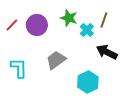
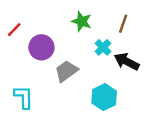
purple circle: (37, 25) -> (41, 47), moved
cyan cross: (87, 30) -> (103, 47), moved
cyan L-shape: (19, 68) -> (24, 97), moved

